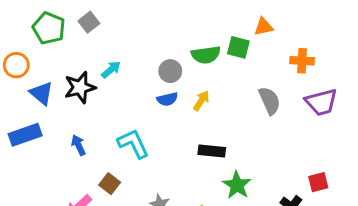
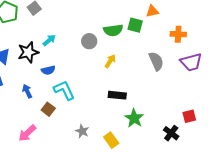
blue semicircle: (167, 99) -> (48, 70), moved
brown square: (110, 184) -> (48, 109), moved

